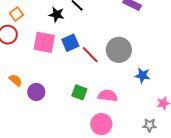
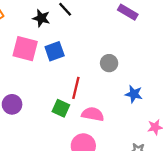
gray circle: (119, 50) -> (109, 63), size x0.6
red line: (90, 55) -> (76, 88), moved, turned 54

